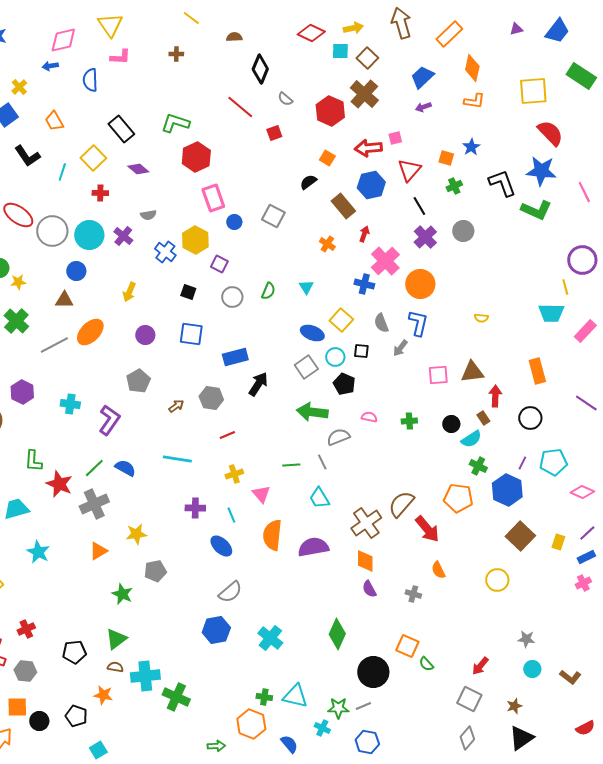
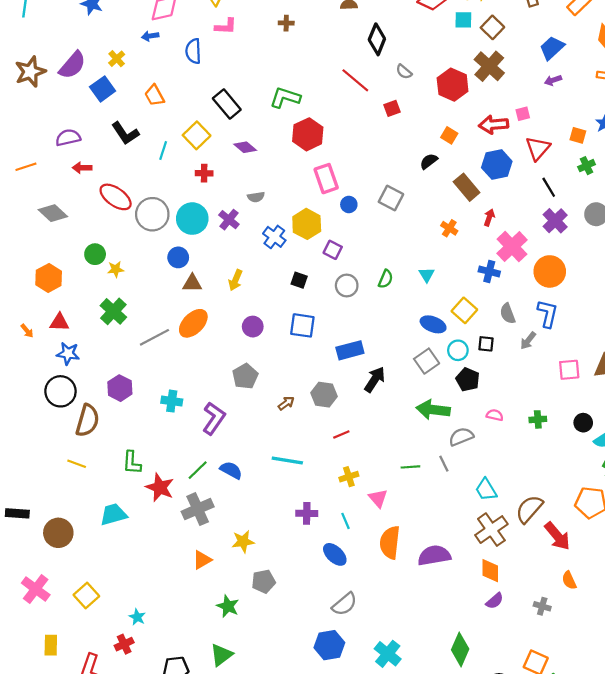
brown triangle: (64, 300) -> (192, 283), moved
cyan trapezoid: (319, 498) -> (486, 490), moved
cyan star: (38, 552) -> (137, 617), moved, size x0.7
purple semicircle: (369, 589) -> (495, 601), turned -102

